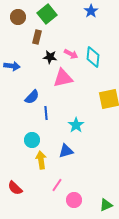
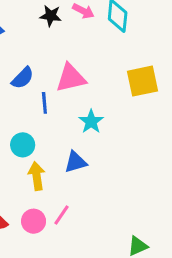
pink triangle: (63, 78) -> (71, 78), moved
pink circle: (74, 200) -> (34, 221), moved

